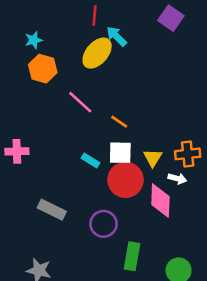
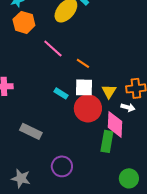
purple circle: (104, 224) -> (62, 166), moved
green rectangle: (132, 256) -> (107, 141), moved

